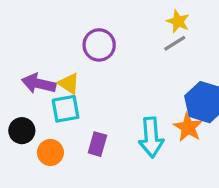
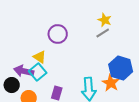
purple arrow: (39, 84) -> (24, 71), moved
cyan square: (66, 109) -> (38, 72), turned -30

